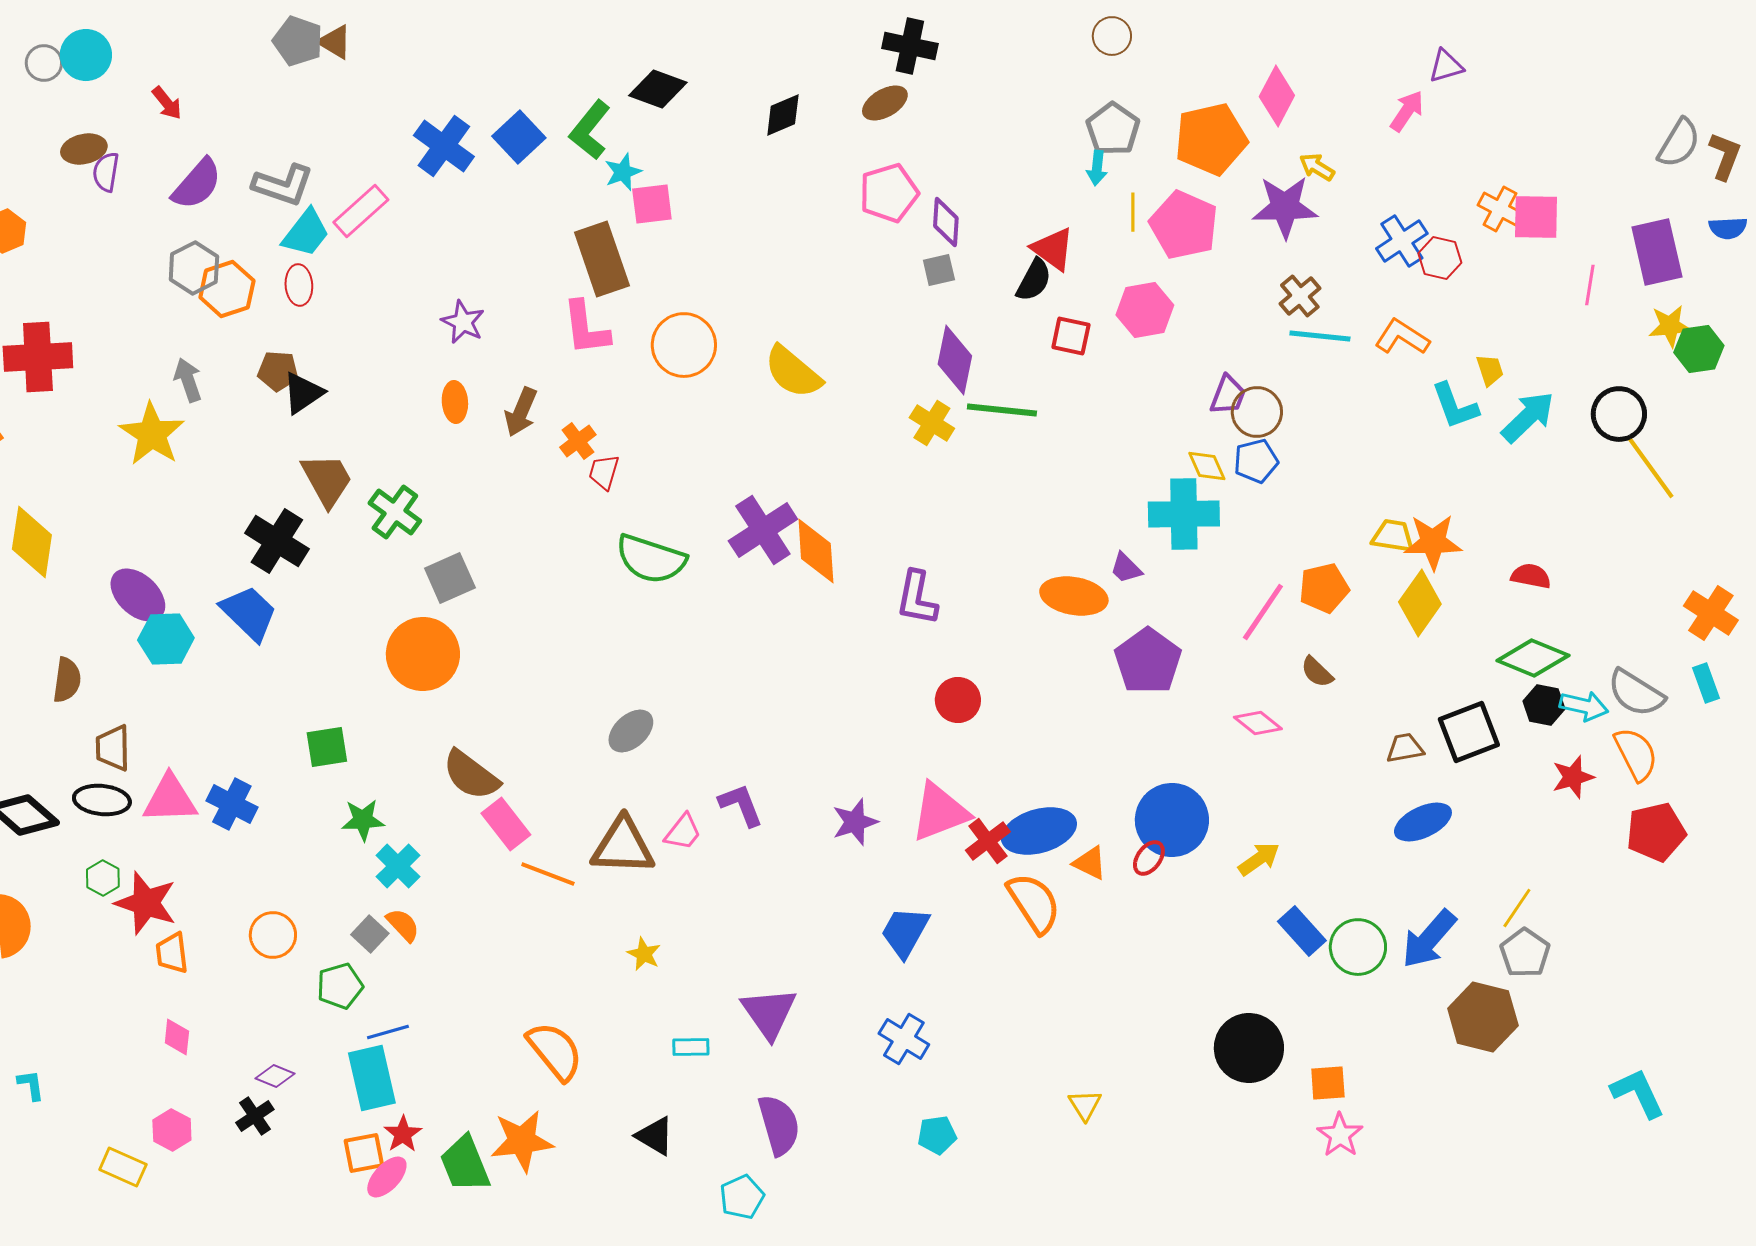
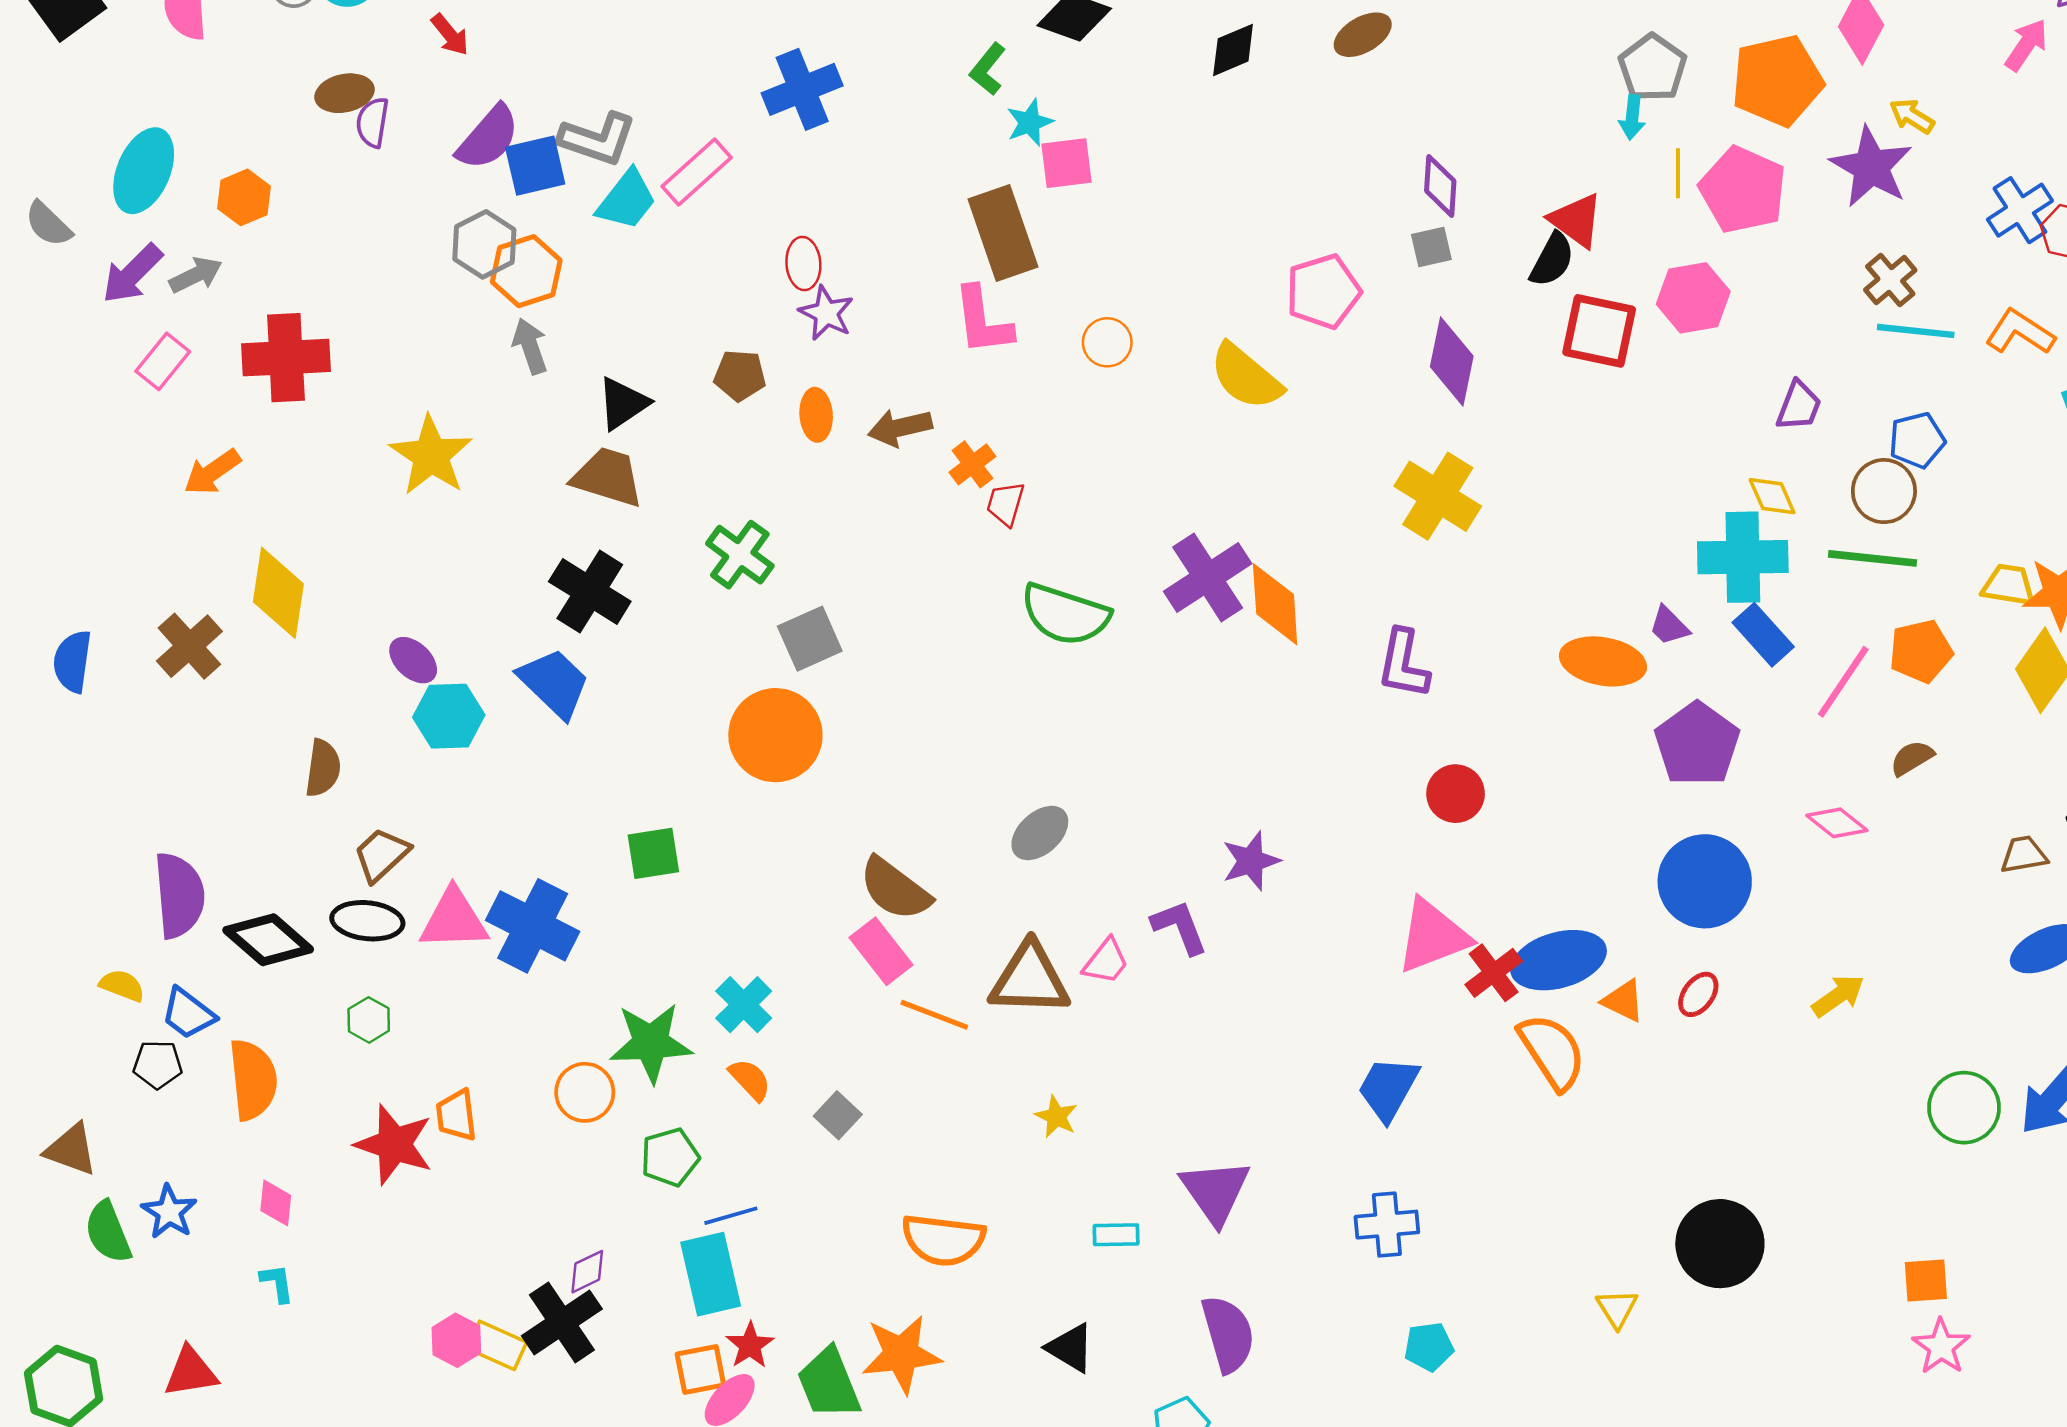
green L-shape: (590, 130) -> (988, 69), size x0.7
blue square: (519, 137) -> (535, 166), moved, turned 30
blue cross: (444, 146) -> (802, 89), turned 32
pink pentagon: (889, 193) -> (1323, 291), moved
purple star: (1285, 207) -> (1871, 167), turned 30
red ellipse: (299, 285) -> (803, 264), moved
red square: (1071, 336) -> (1599, 331), size x1.5
orange circle: (684, 345) -> (1107, 342), size x0.6
brown pentagon: (278, 371) -> (740, 375), moved
gray arrow: (188, 380) -> (530, 346), moved
green line: (1002, 410) -> (1872, 558), moved
brown arrow: (521, 412) -> (900, 428), turned 54
brown circle: (1257, 412) -> (1884, 491), moved
yellow cross: (932, 423) -> (1438, 496), moved, size x1.5
blue pentagon: (1256, 461) -> (1917, 440), moved
brown trapezoid: (327, 480) -> (608, 477), moved, turned -44
purple ellipse: (138, 595) -> (413, 660), size x0.7
brown semicircle: (1317, 672) -> (1912, 758), turned 105
brown trapezoid: (113, 748) -> (381, 855), turned 48
brown semicircle: (471, 775) -> (895, 889), moved
blue cross: (232, 804) -> (533, 926), size x1.4
green star: (363, 820) -> (651, 1043), moved, size x1.5
blue circle: (1172, 820) -> (1705, 881), moved
purple star: (855, 822) -> (1251, 861), moved
red star: (146, 903) -> (394, 1144), moved
blue rectangle: (1302, 931) -> (1763, 635), moved
gray square: (370, 934) -> (838, 1115), moved
pink diamond: (177, 1037) -> (276, 1203), moved
blue cross: (904, 1039) -> (1387, 1225), turned -36
black circle: (1249, 1048) -> (1720, 1244), moved
orange semicircle: (555, 1051) -> (943, 1240), turned 136
purple diamond: (275, 1076) -> (587, 1272), turned -48
black cross: (255, 1116) -> (562, 1322), size x1.6
yellow rectangle: (123, 1167) -> (497, 1345), moved

